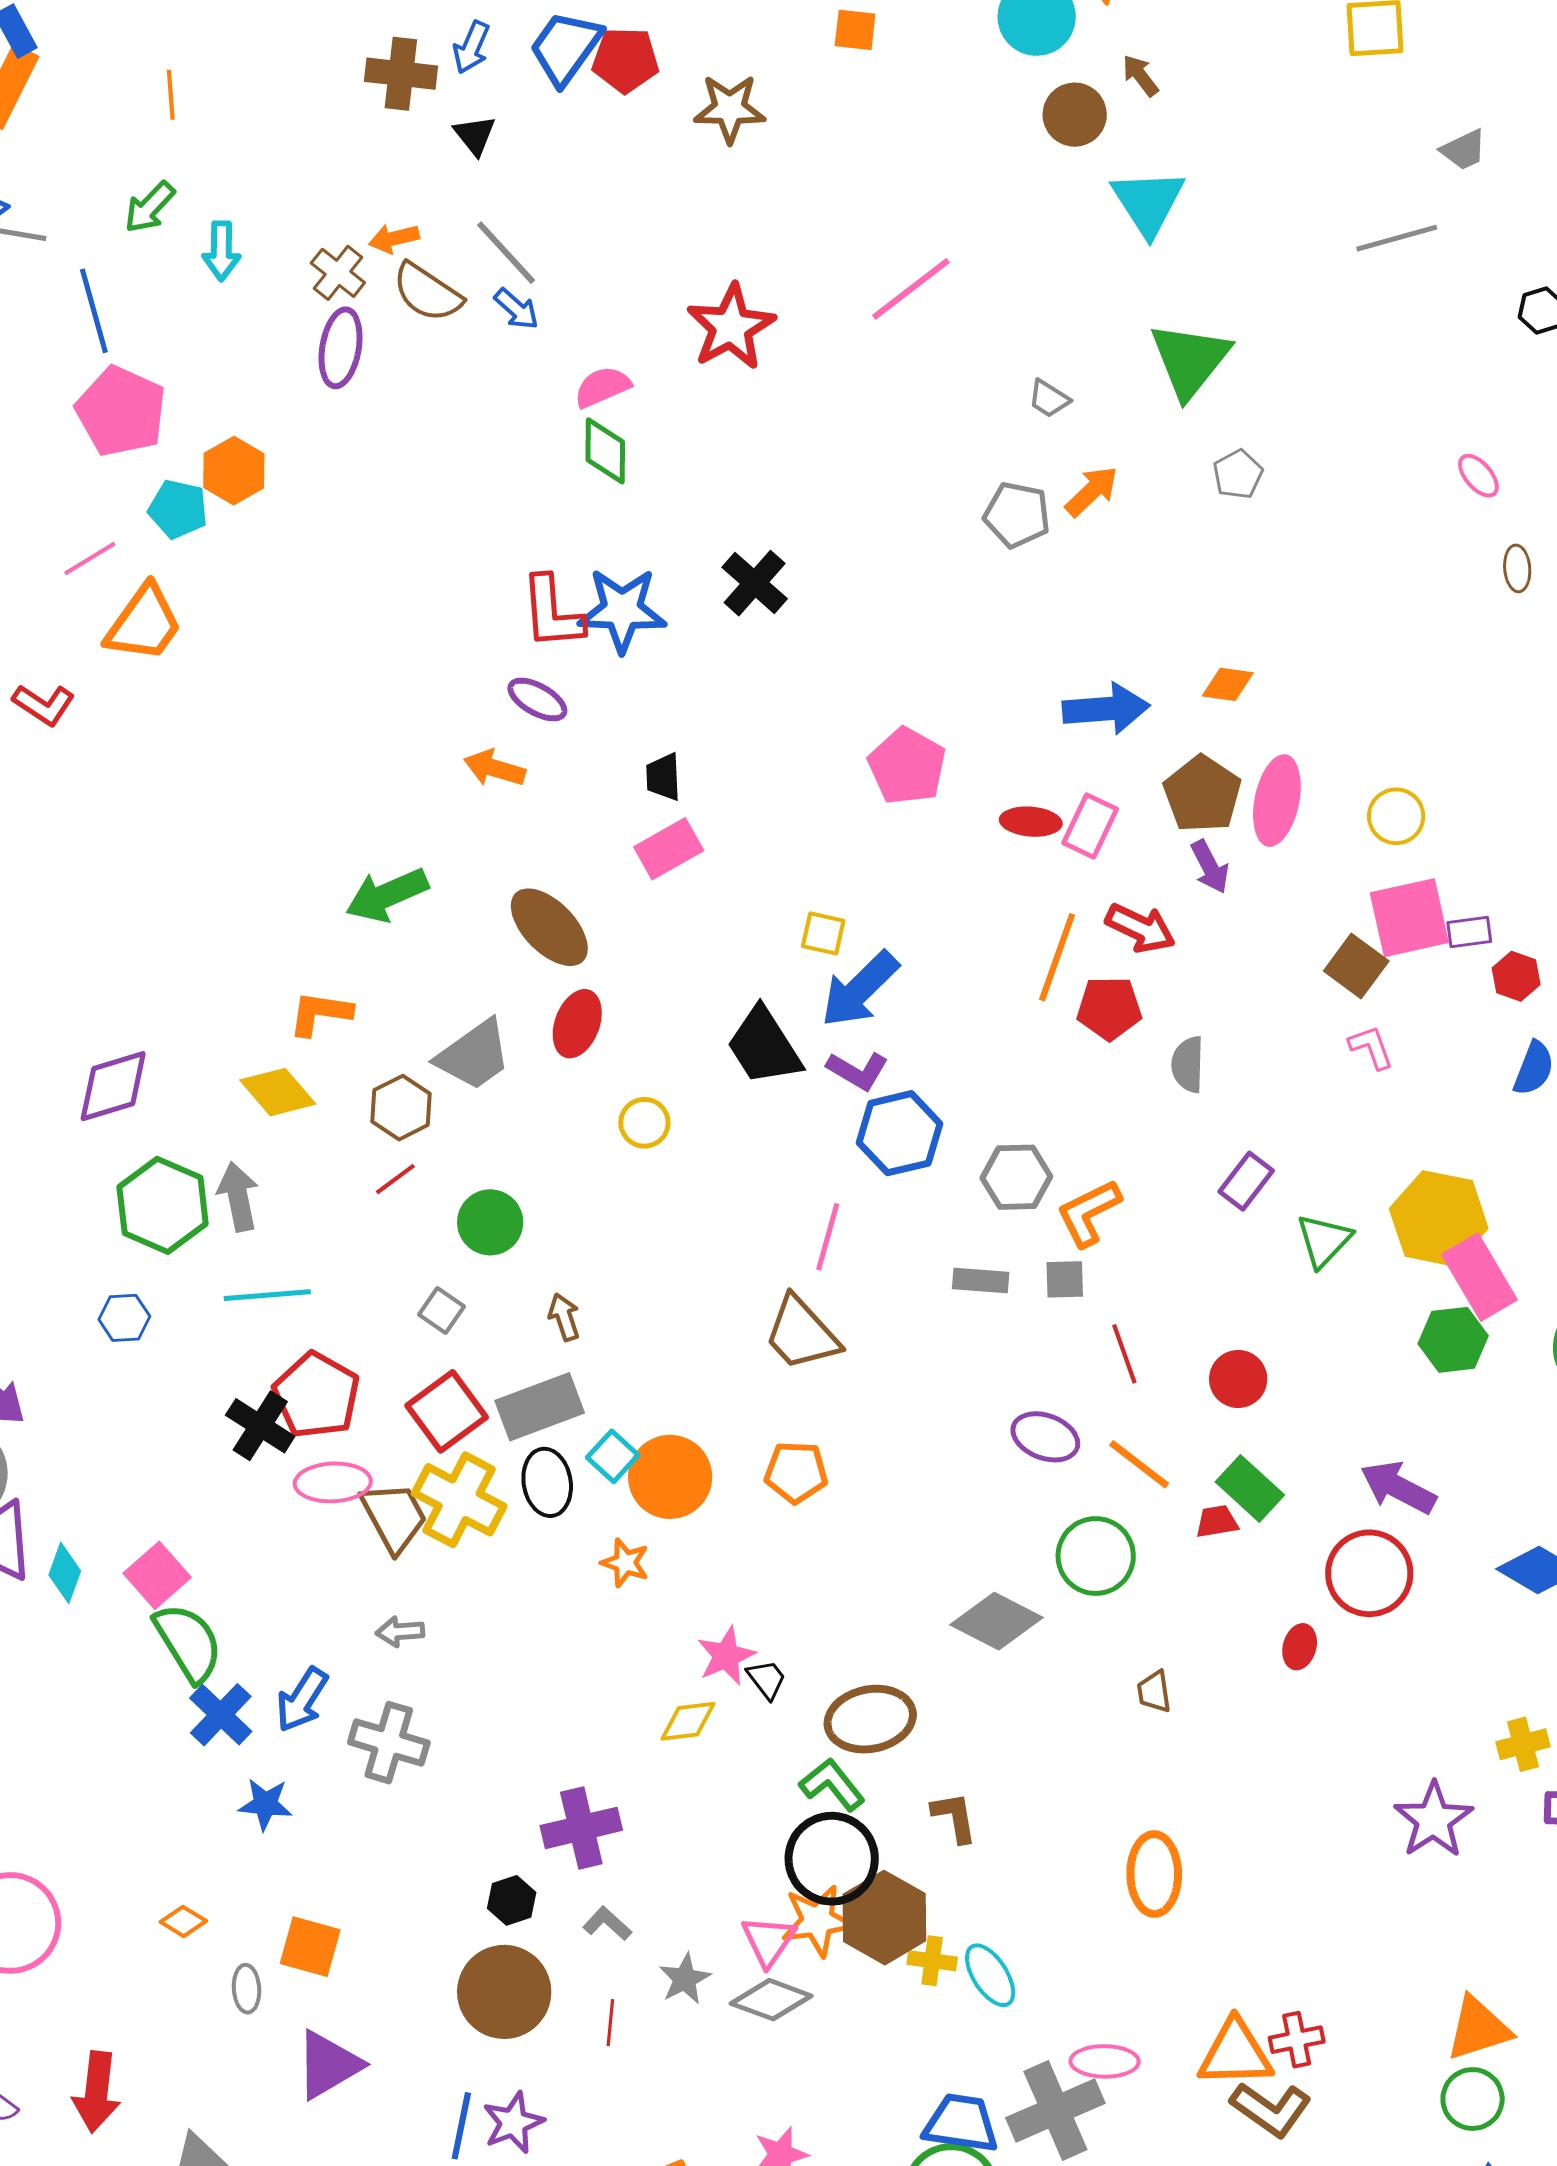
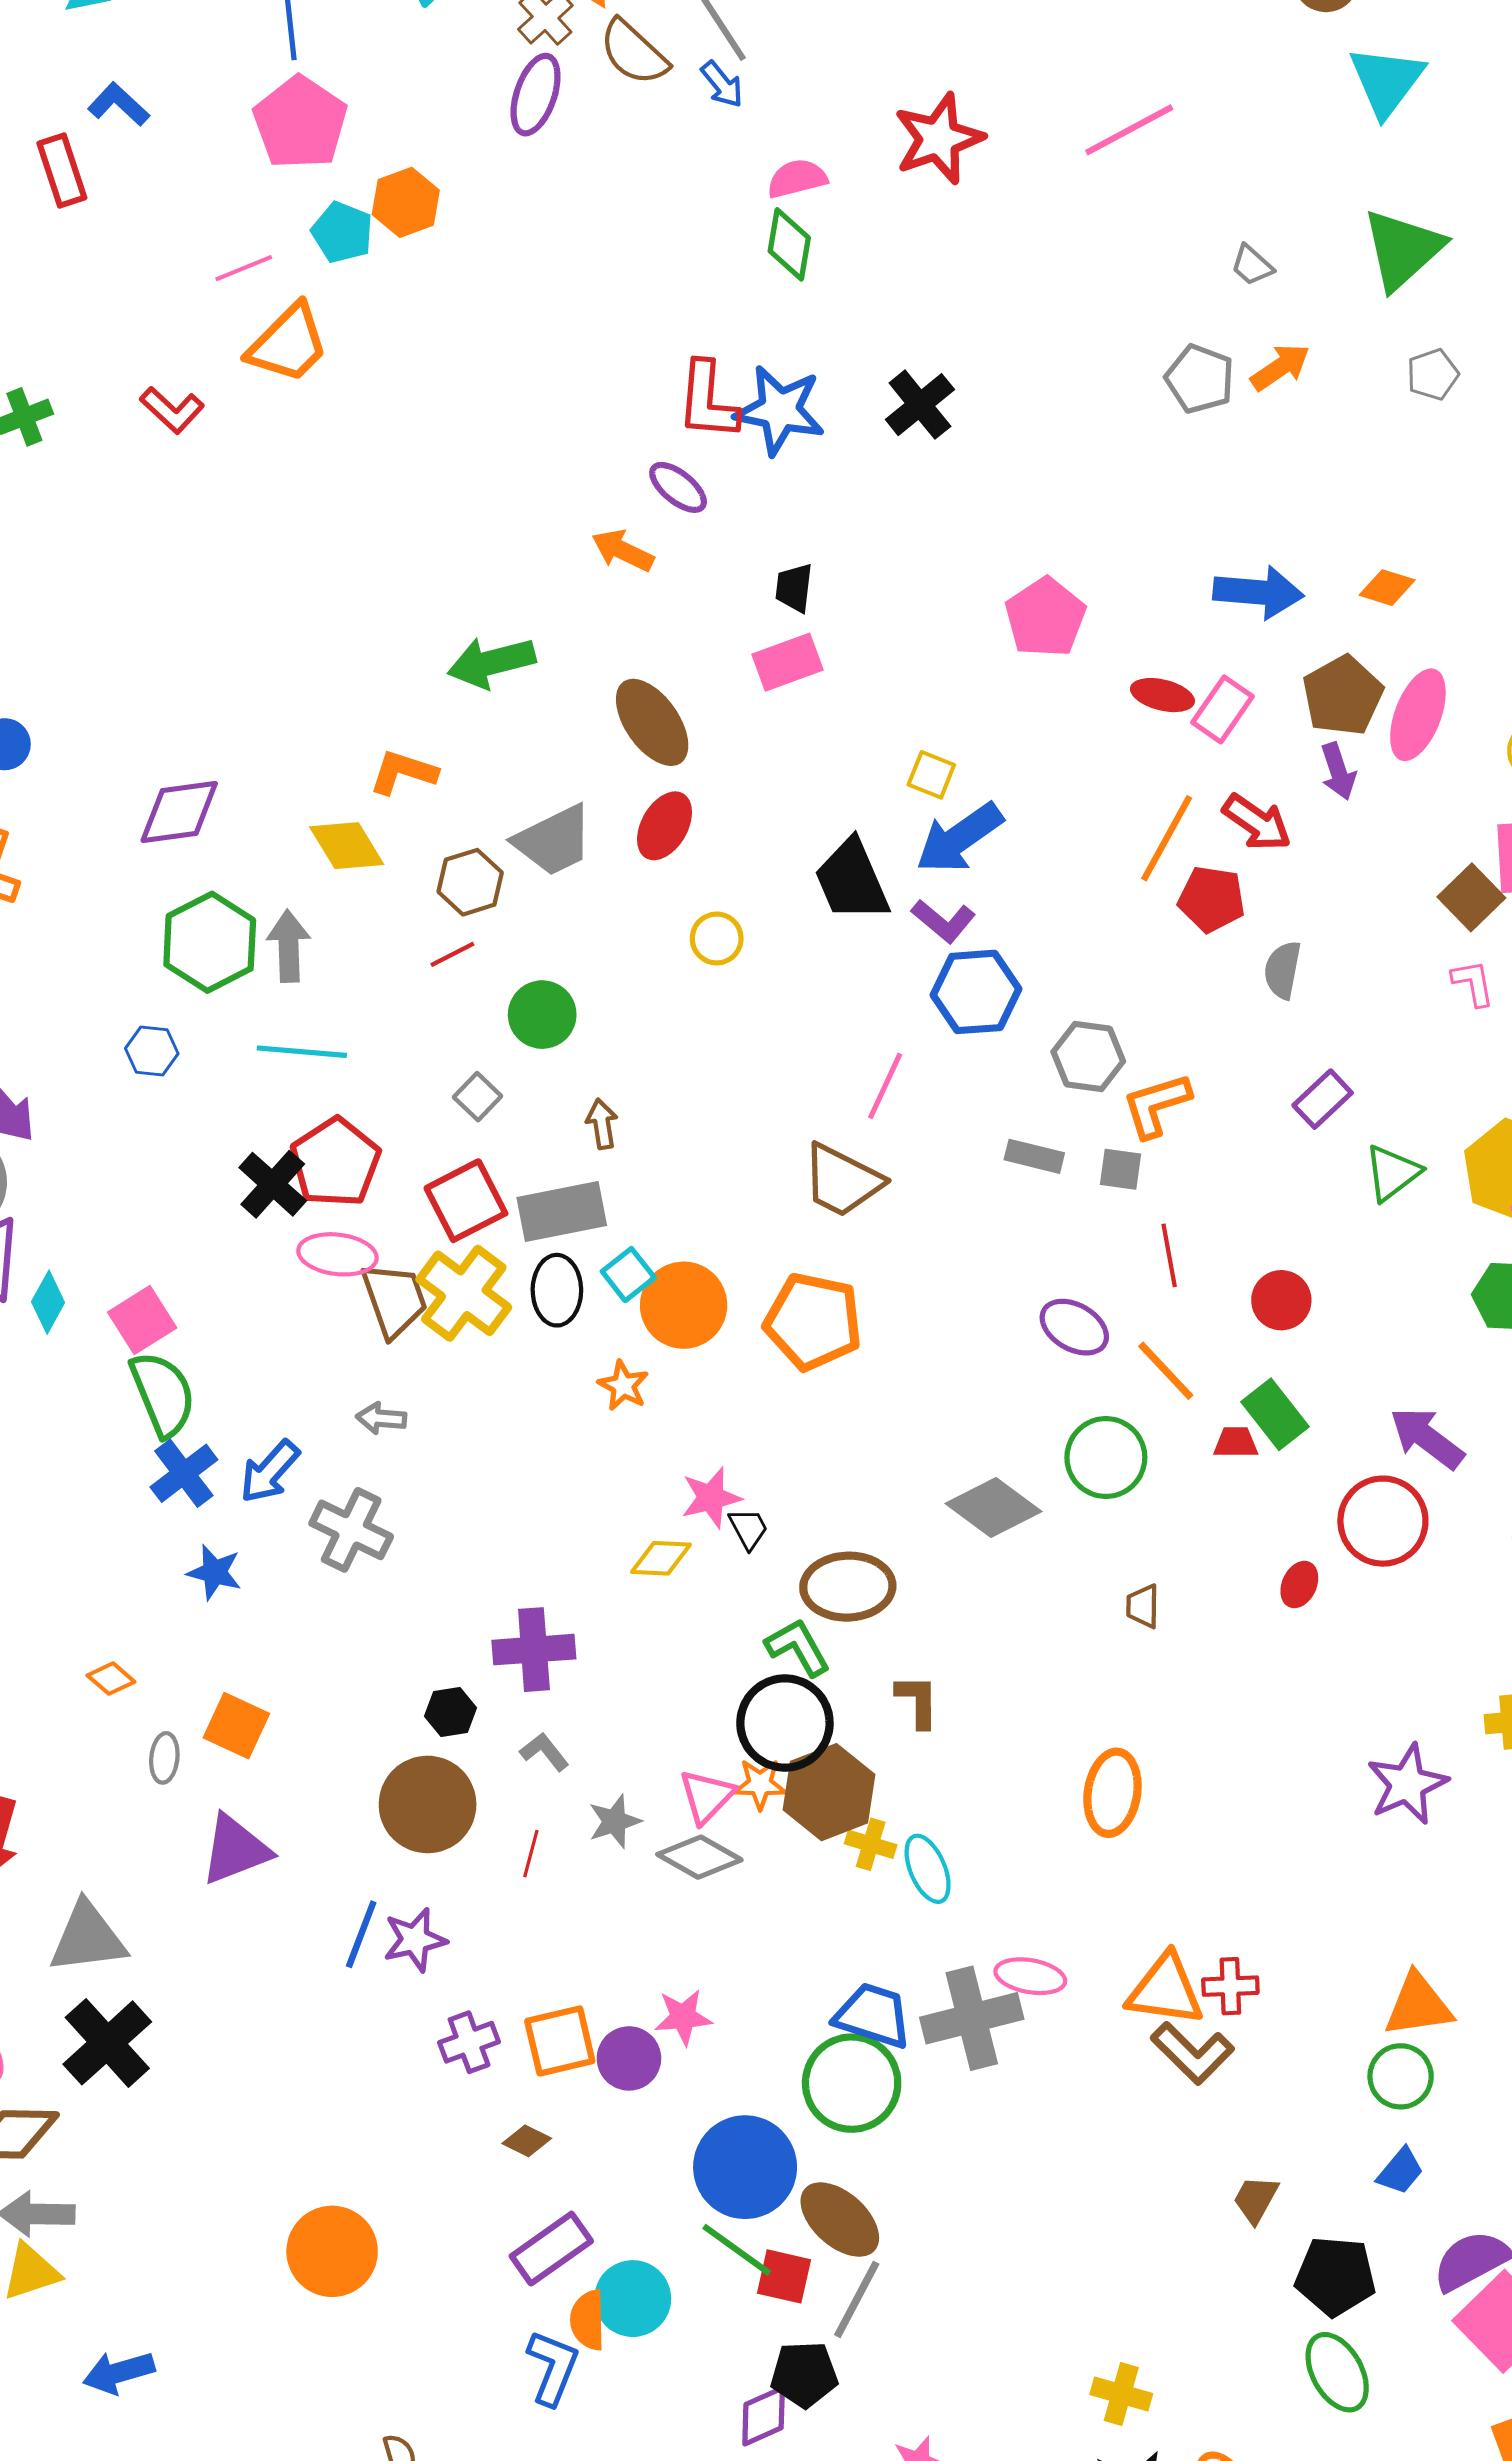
brown trapezoid: (802, 1334) -> (842, 1181), turned -30
orange pentagon: (796, 1472) -> (813, 1321), size x1.5
orange star: (817, 1921) -> (760, 1784), size x0.7

